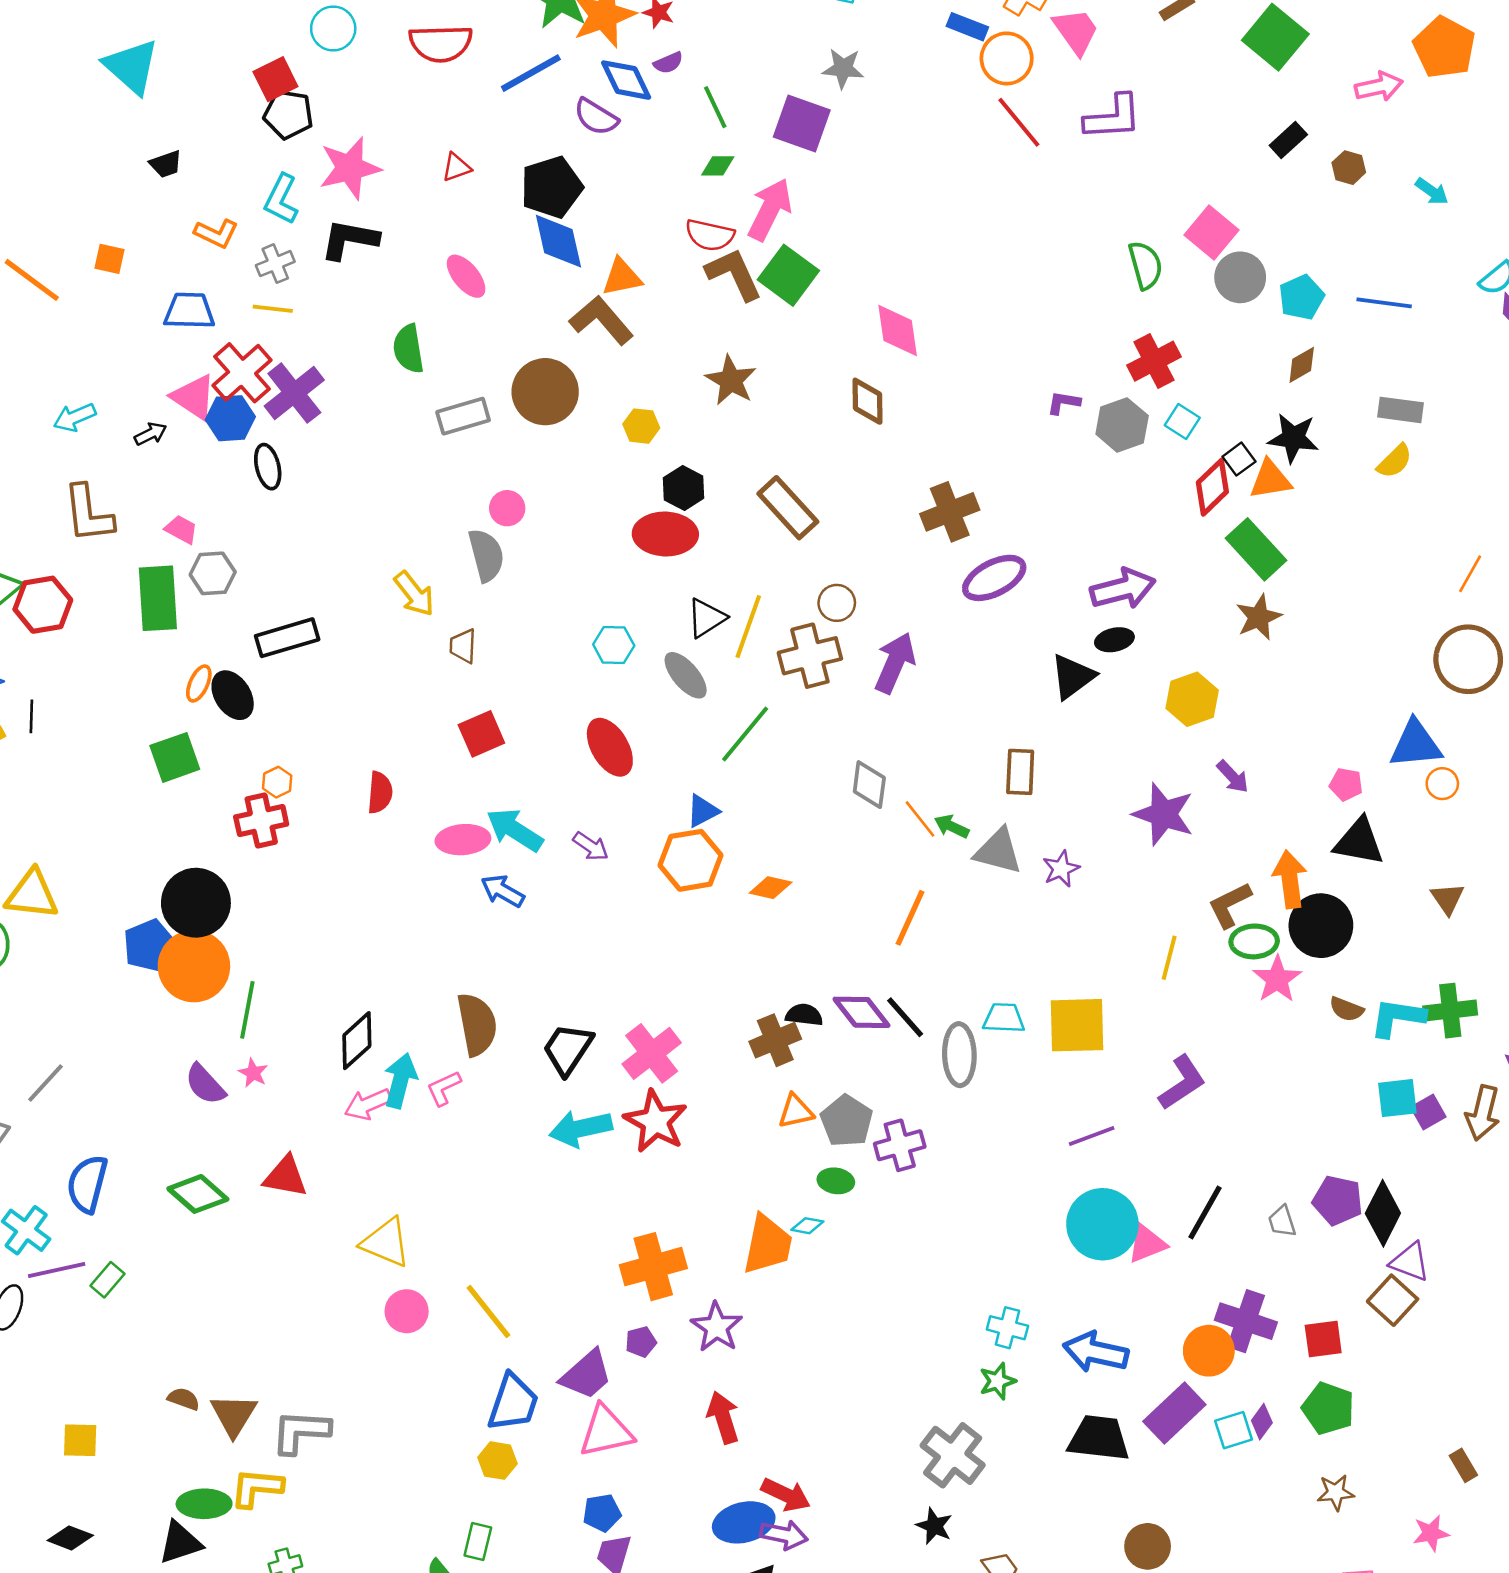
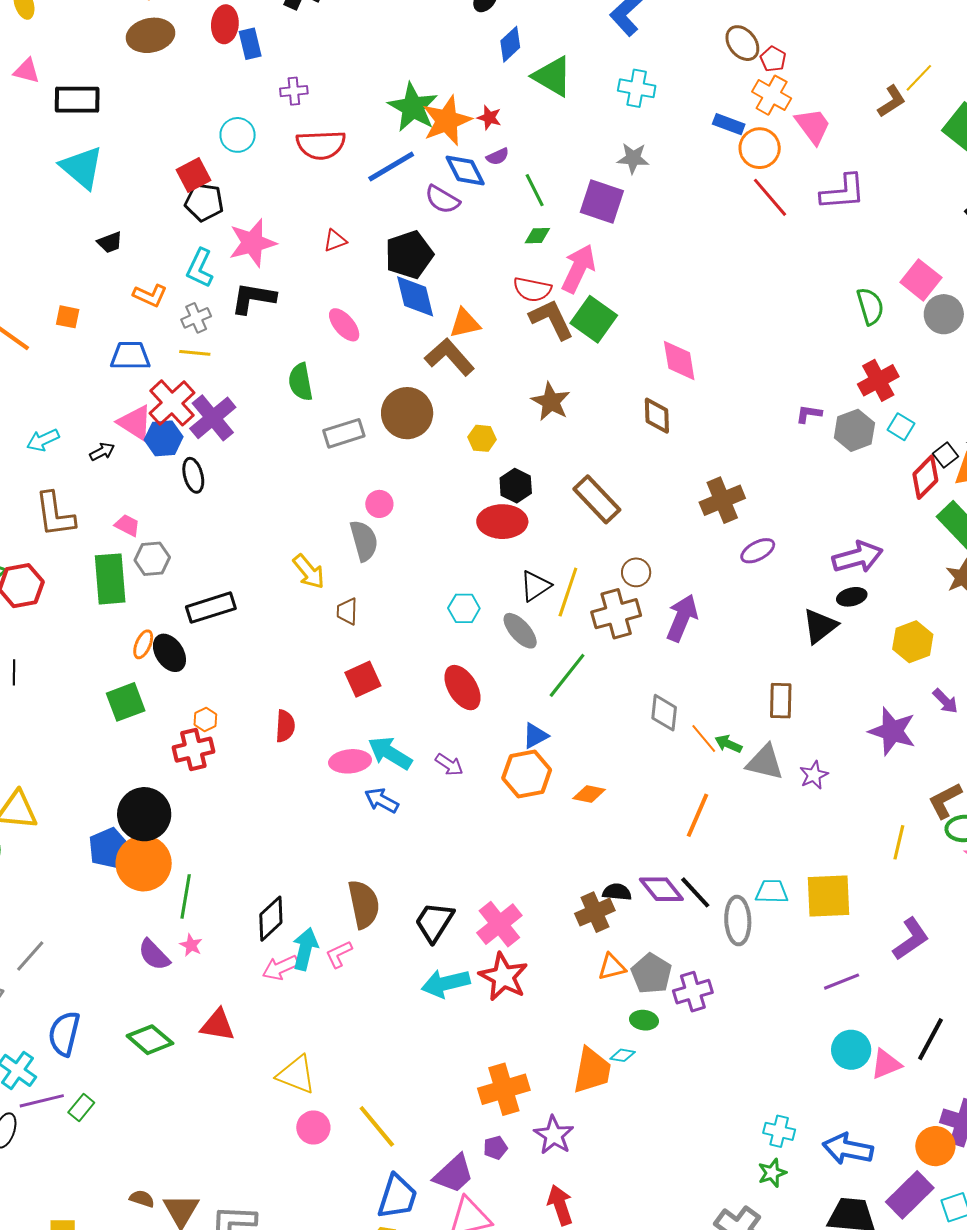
purple ellipse: (994, 578) -> (758, 551), size x0.7
cyan circle: (1102, 1224) -> (851, 1050), size x0.7

